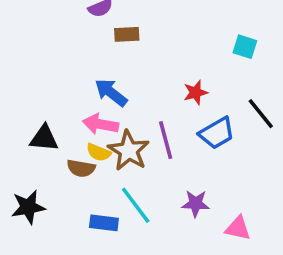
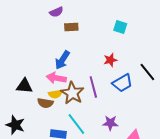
cyan square: (245, 47) -> (120, 27), moved
blue arrow: (111, 92) -> (62, 60), turned -96
yellow semicircle: (99, 152) -> (55, 94), turned -32
black star: (28, 207) -> (15, 125), turned 30

